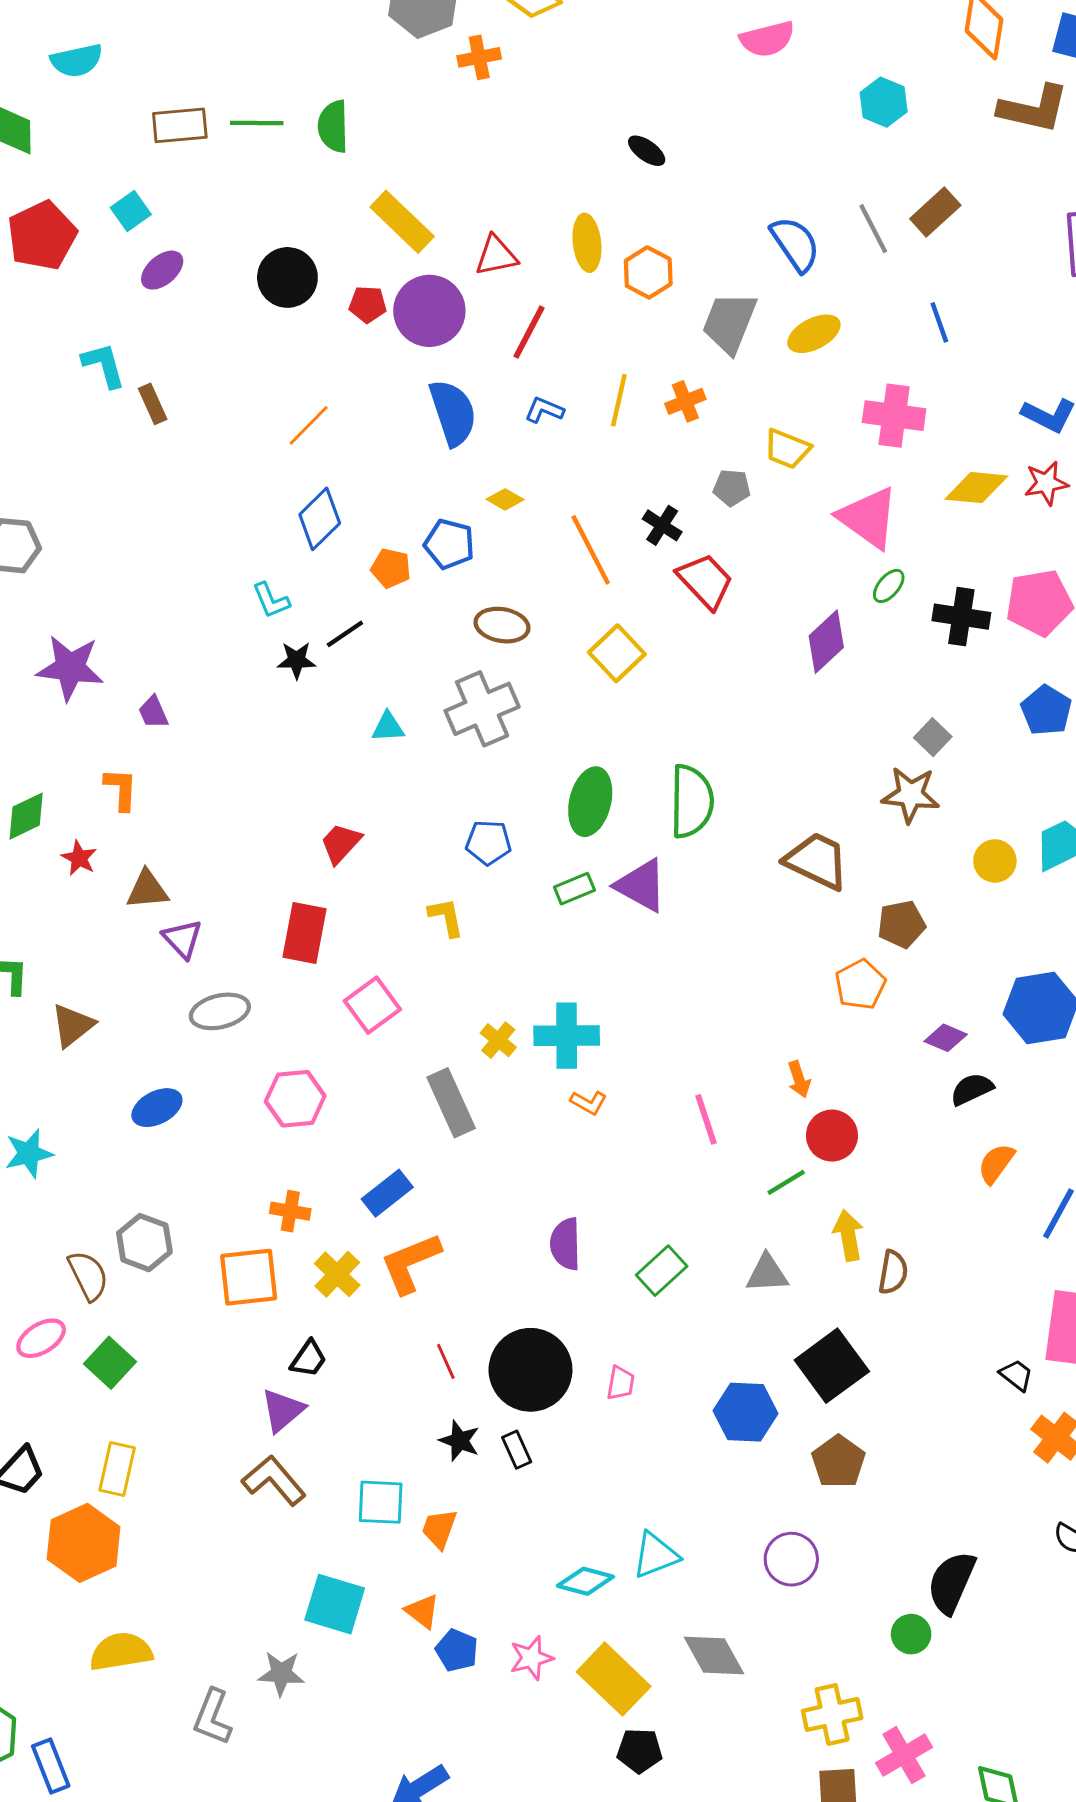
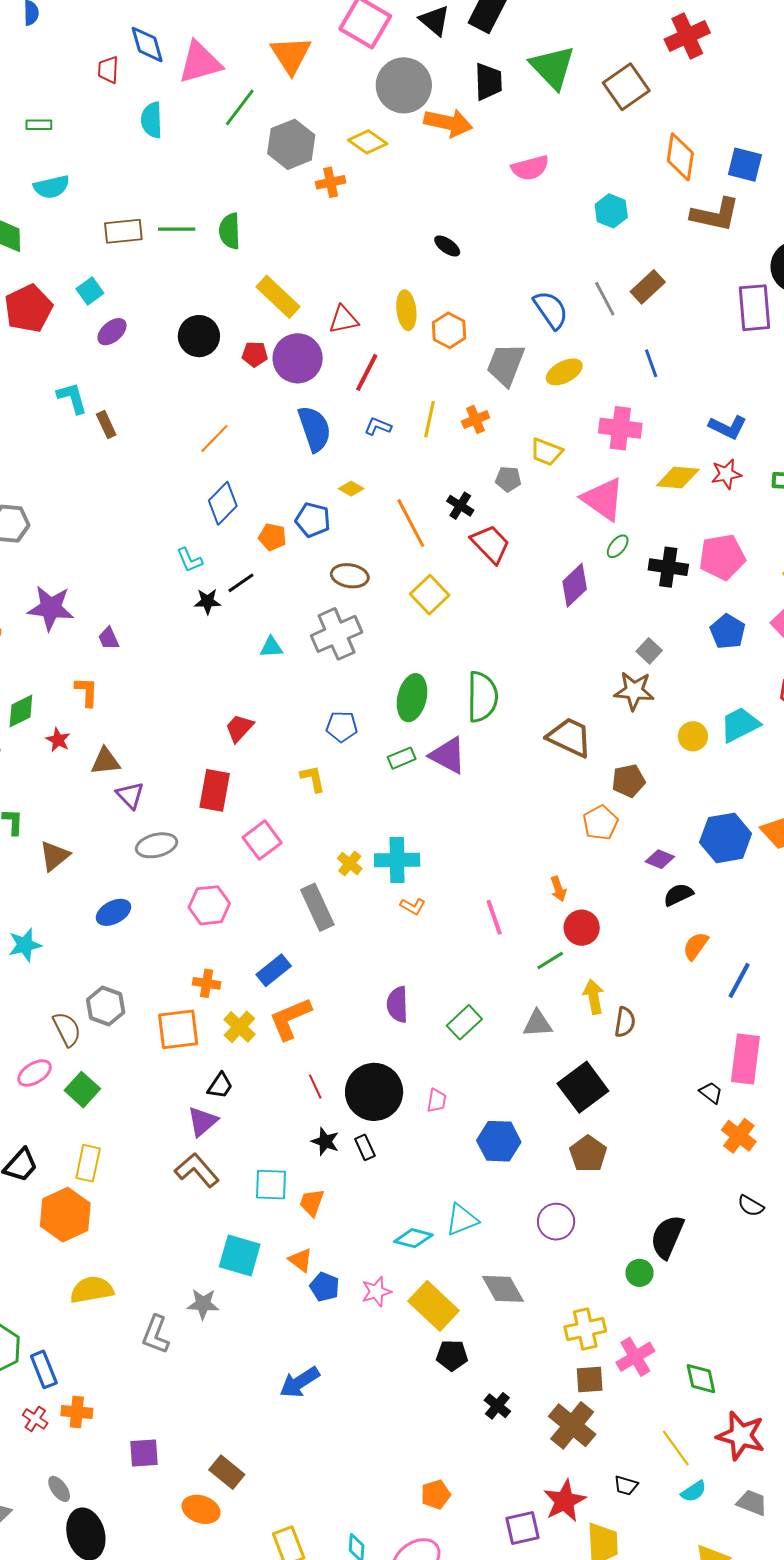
blue hexagon: (746, 1412) -> (499, 1141), moved

